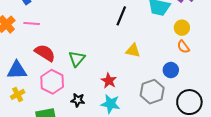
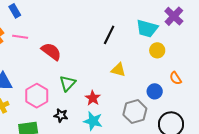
yellow circle: (182, 28) -> (157, 50), moved
orange semicircle: (183, 47) -> (176, 78), moved
red semicircle: (45, 53) -> (51, 51), moved
green triangle: (77, 59) -> (68, 83), moved

